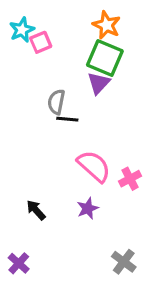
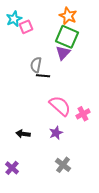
black arrow: (36, 210) -> (23, 134), turned -40
gray cross: (124, 262) -> (63, 165), moved

